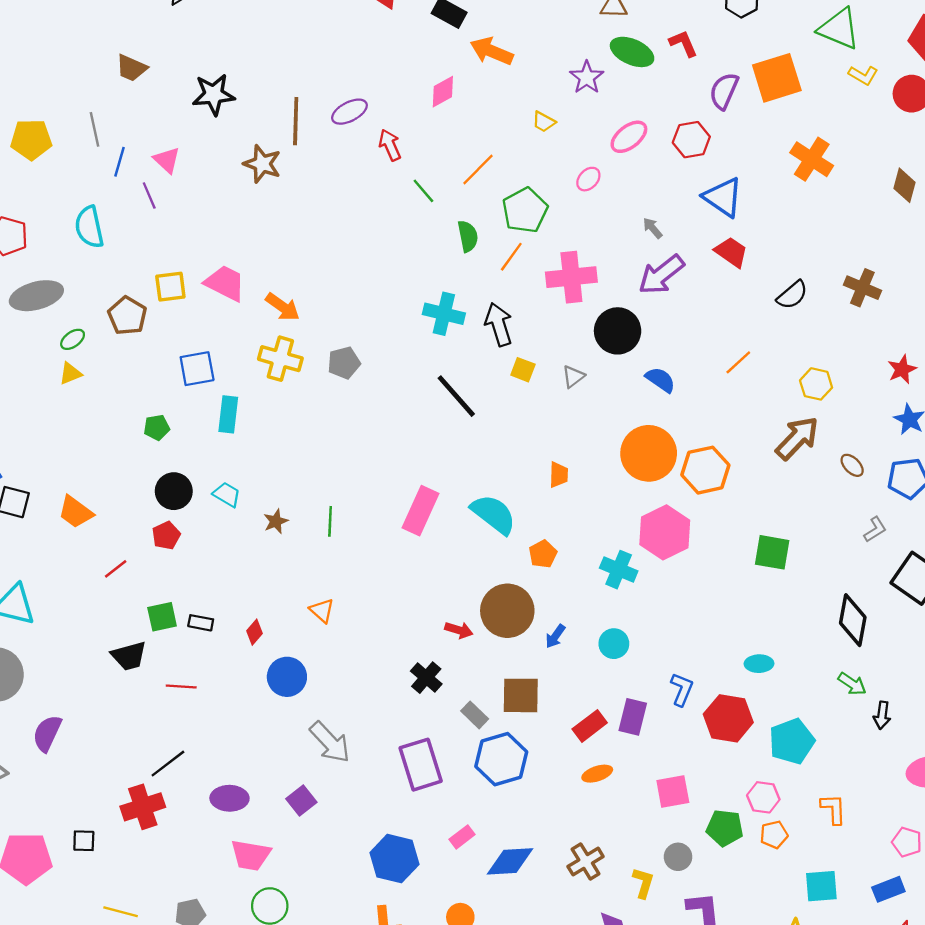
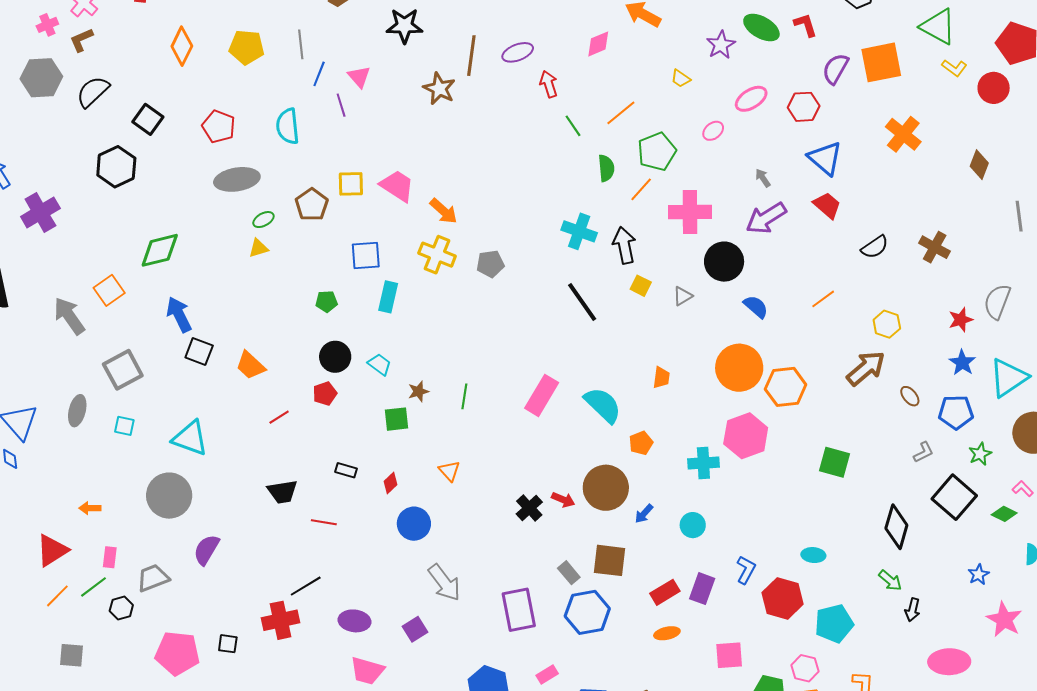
cyan cross: (619, 570) -> (703, 463), turned -32
green square: (162, 617) -> (396, 419), moved
black cross: (426, 678) -> (529, 508), moved

